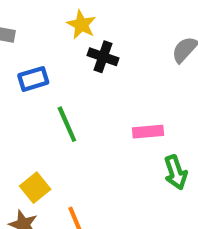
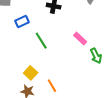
pink rectangle: (148, 132) -> (80, 38), turned 56

